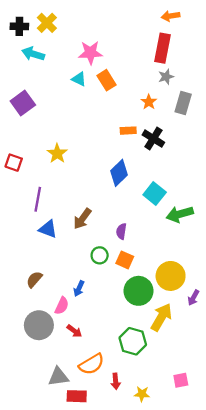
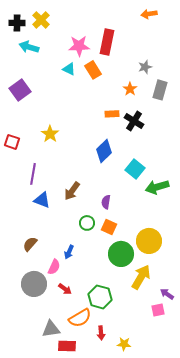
red rectangle: (163, 48) -> (107, 42), moved
purple arrow: (193, 298) -> (167, 294), moved, turned 96
green hexagon: (133, 341) -> (100, 297), moved
pink square: (181, 380) -> (158, 310), moved

